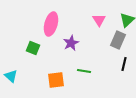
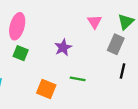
pink ellipse: (51, 24) -> (17, 26), moved
orange square: (56, 80) -> (46, 89), turned 30

